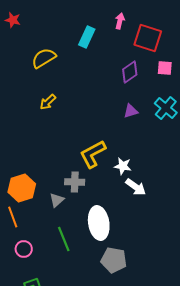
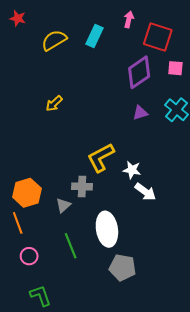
yellow semicircle: (44, 58) -> (54, 40), moved
purple diamond: (130, 72) -> (139, 72), size x1.4

